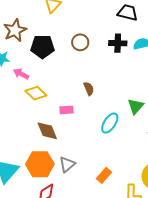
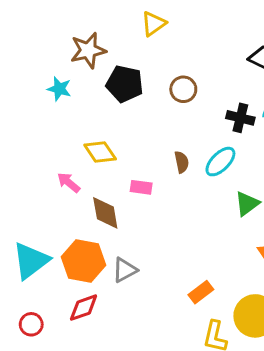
black cross: (118, 43) -> (240, 118), moved
pink arrow: (21, 74) -> (69, 183), moved
cyan ellipse: (110, 123) -> (220, 162), moved
orange rectangle: (104, 175) -> (201, 292), moved

